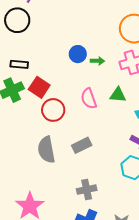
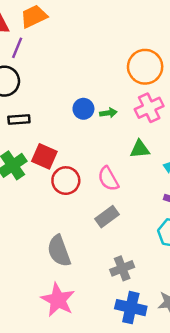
black rectangle: (19, 64) -> (19, 119), moved
pink semicircle: (89, 99) -> (108, 179), moved
gray semicircle: (46, 150) -> (59, 251), moved

